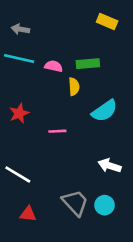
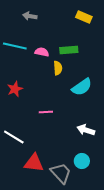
gray arrow: (20, 29) -> (30, 16), moved
pink line: (57, 131) -> (46, 112), moved
gray trapezoid: (75, 203) -> (61, 173), moved
red triangle: (28, 214) -> (34, 163), moved, size x1.5

